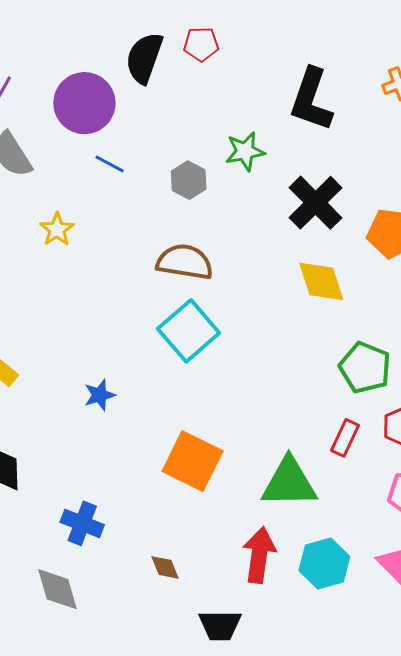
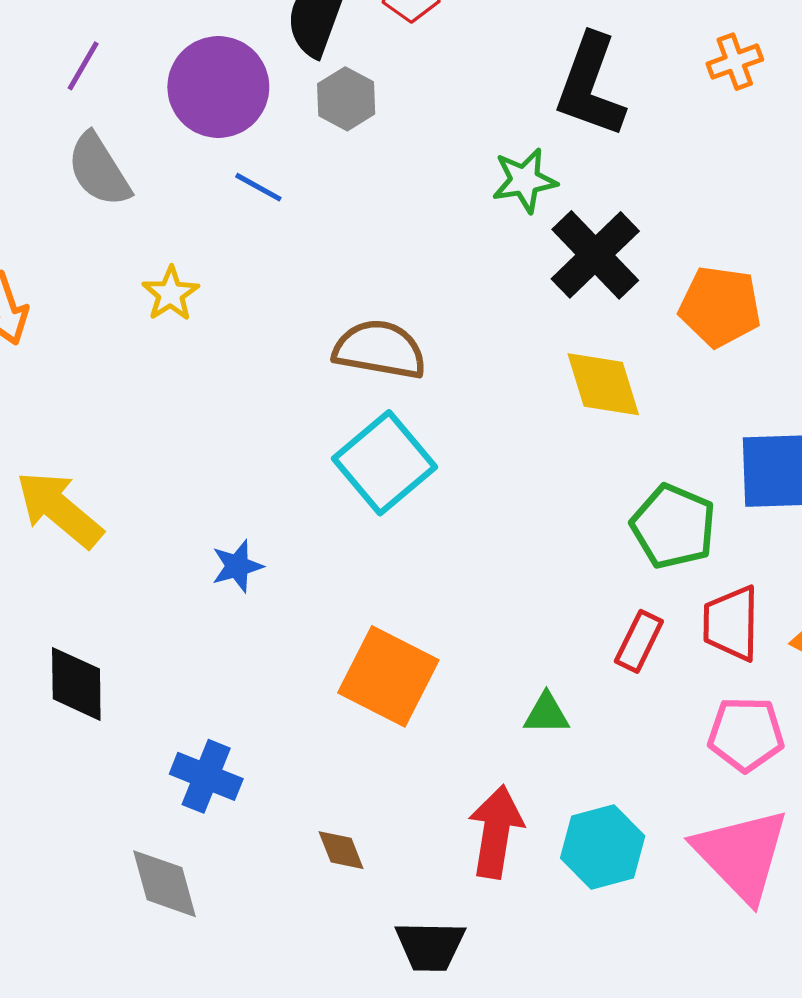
green star: (245, 151) -> (525, 180), moved
gray hexagon: (189, 180) -> (346, 99), moved
green triangle: (289, 483) -> (546, 714), size x0.5

